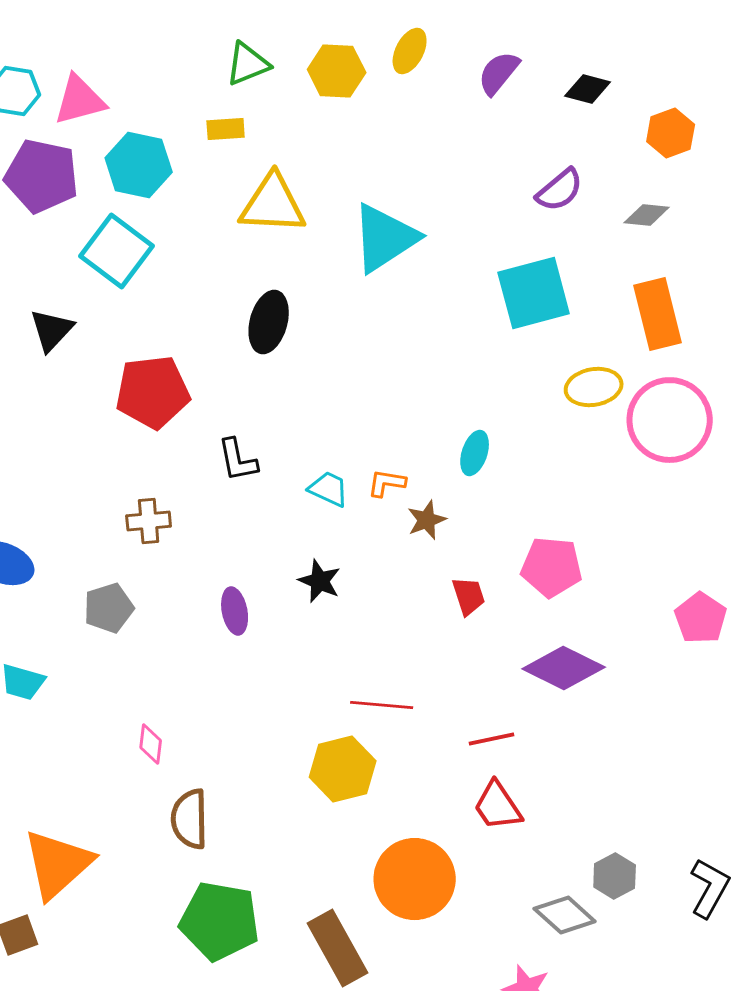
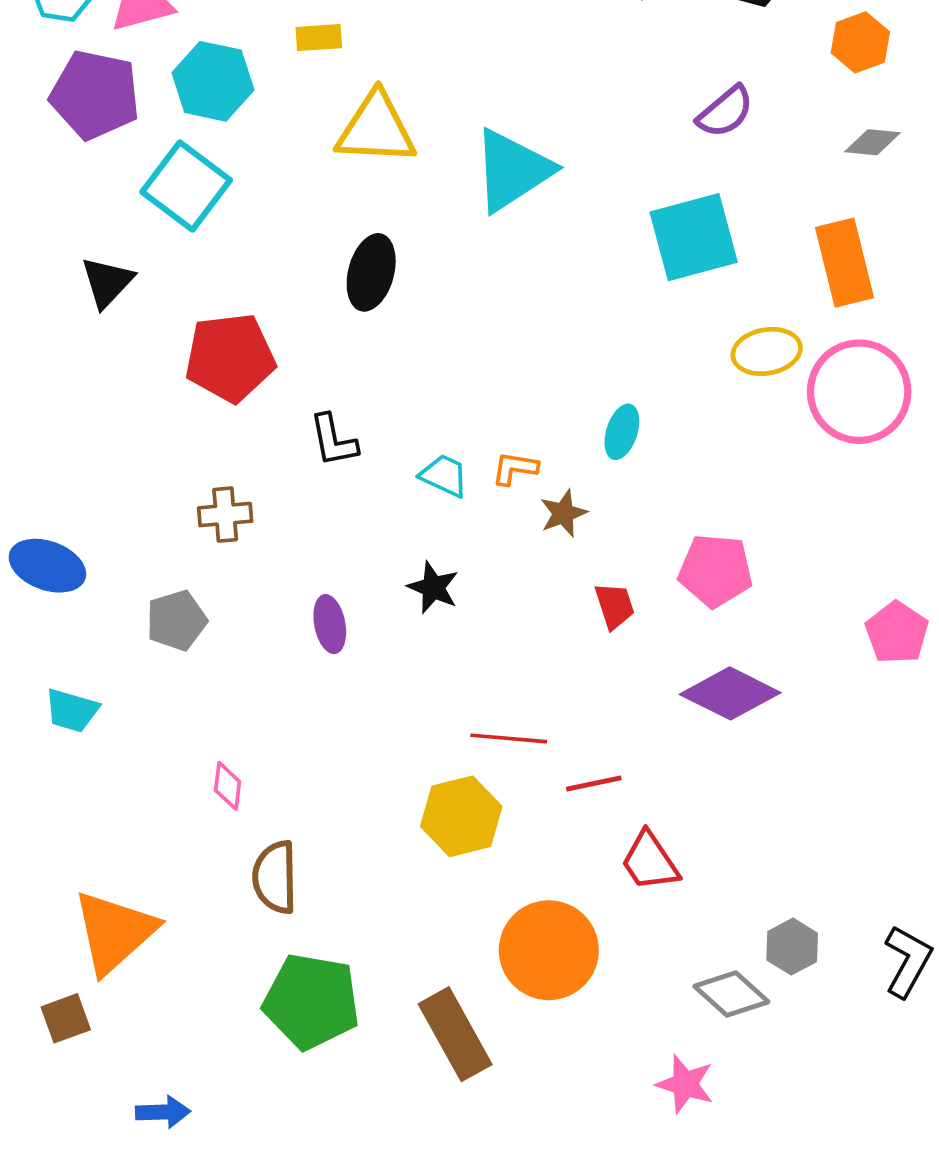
gray diamond: (647, 215) -> (873, 142), moved
red line: (492, 739) -> (594, 783), moved

